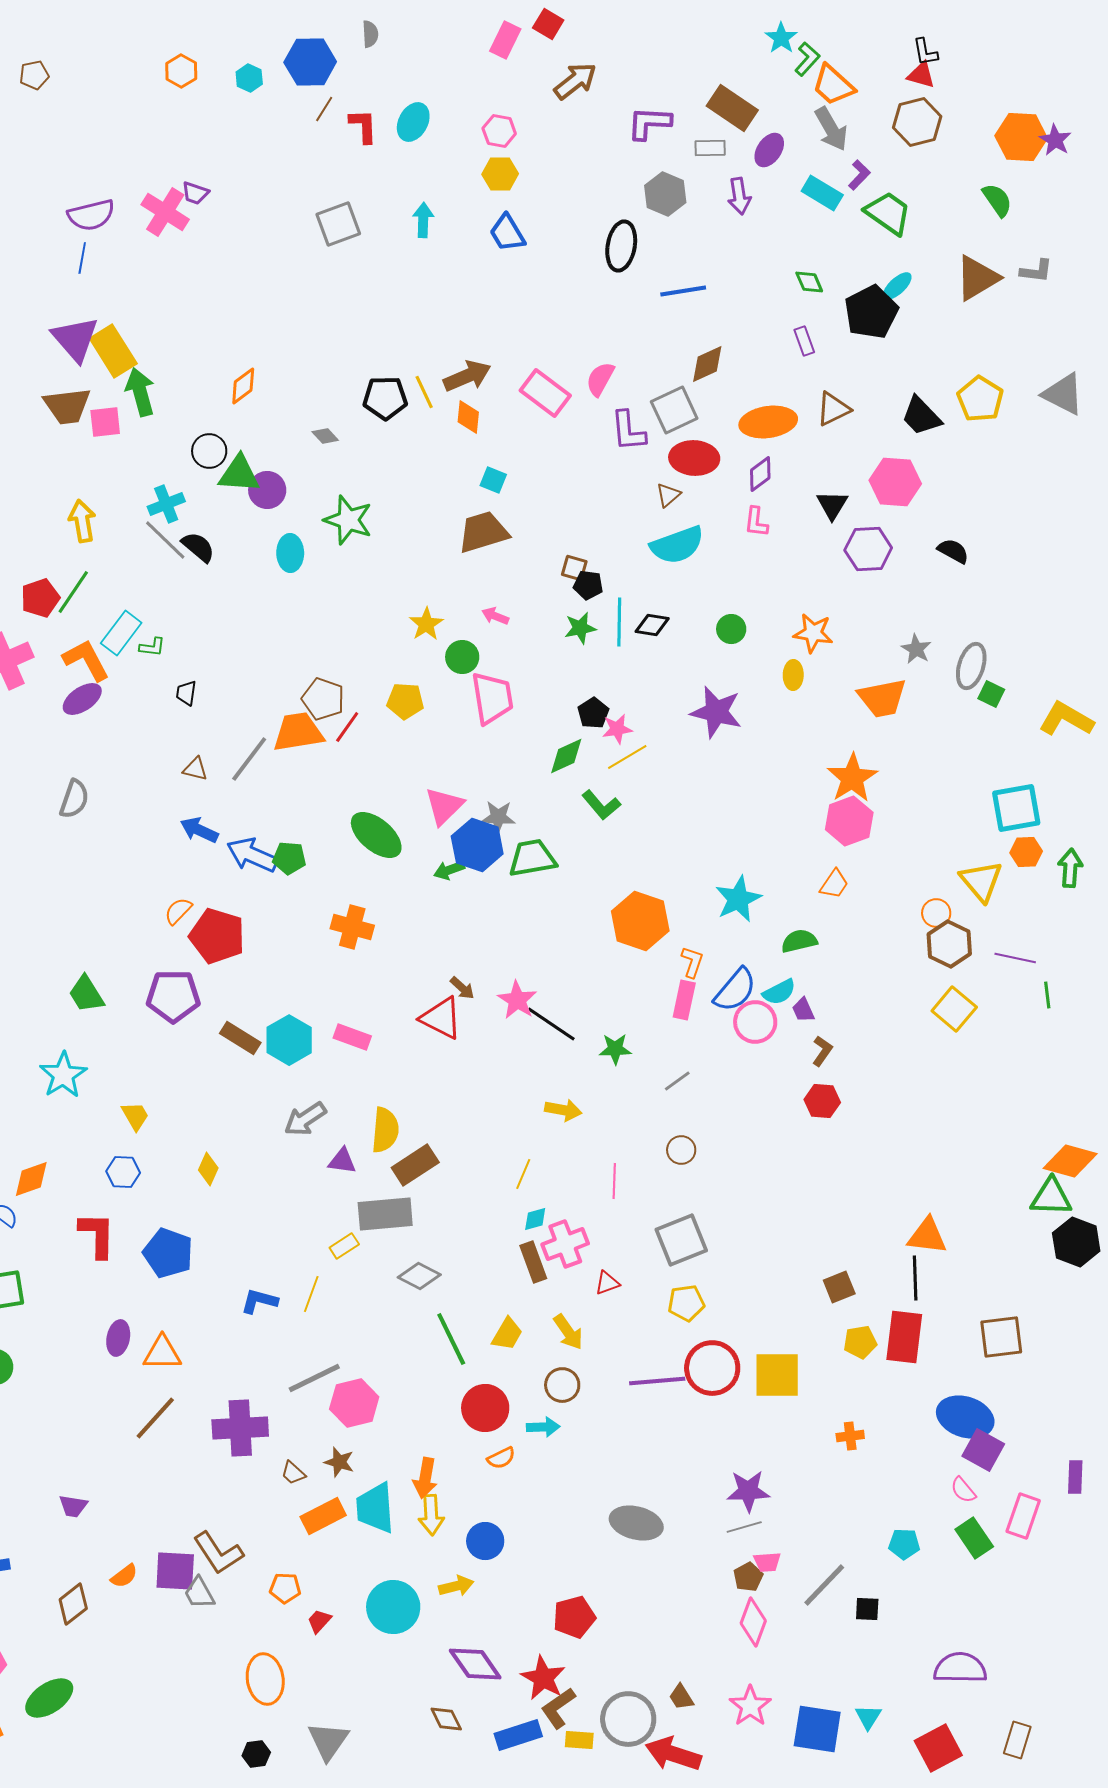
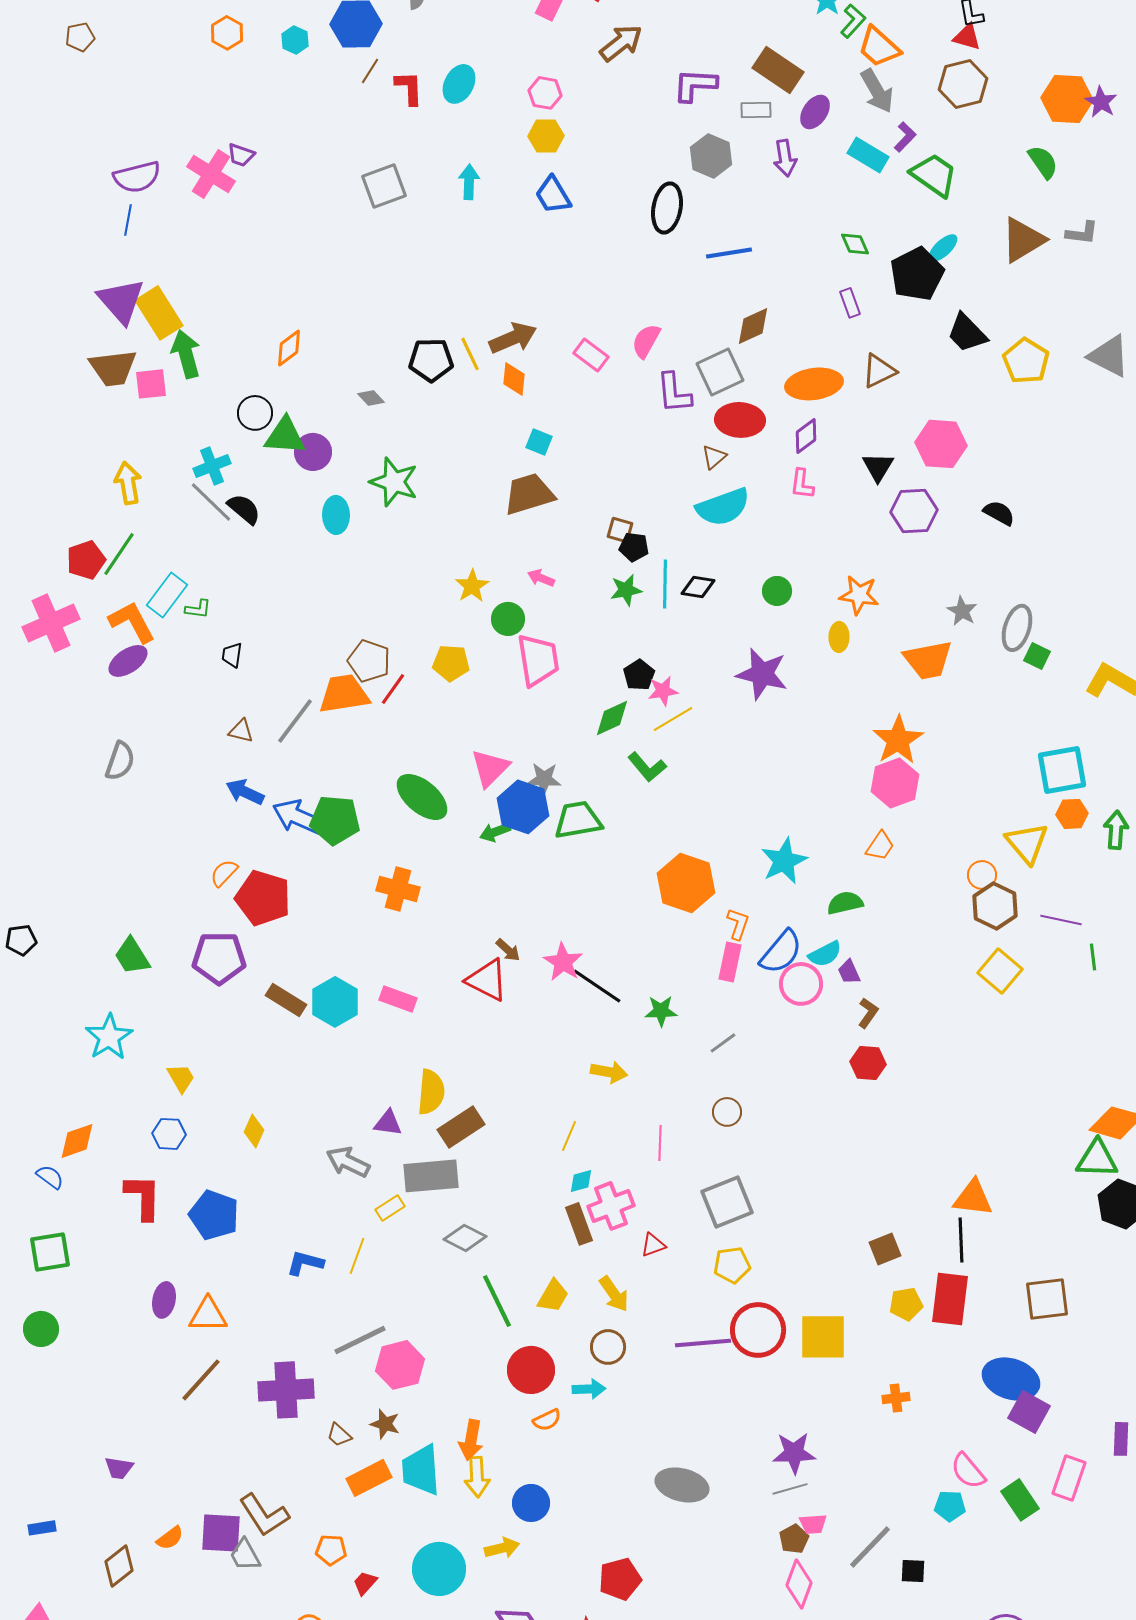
pink rectangle: (545, 393) -> (591, 355), size x0.7
black trapezoid: (921, 416) -> (967, 333), moved
green pentagon: (289, 858) -> (335, 820), size x1.5
gray arrow: (305, 1119) -> (348, 1162), moved, turned 60
pink semicircle: (963, 1490) -> (968, 1471), moved, size x1.4

